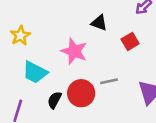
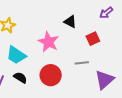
gray line: (109, 81) -> (82, 63), moved
black semicircle: (54, 100) -> (20, 78), moved, turned 88

